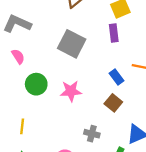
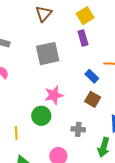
gray square: (72, 44) -> (48, 54), turned -30
green circle: (36, 84) -> (41, 116), moved

